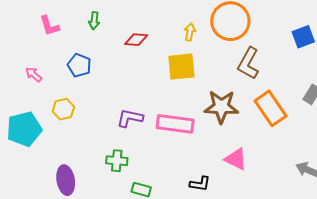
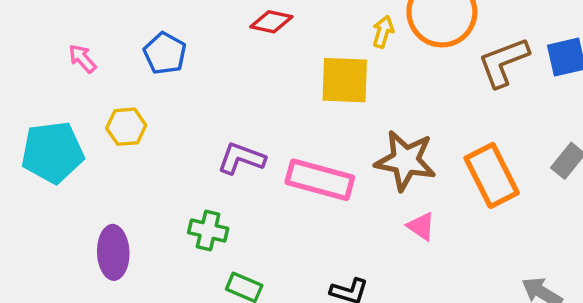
yellow arrow: (190, 32) -> (383, 32), moved
brown L-shape: (248, 63) -> (504, 62), moved, turned 32
pink triangle: (236, 159) -> (421, 226), moved, size x0.7

